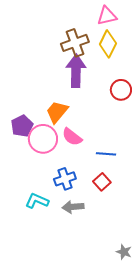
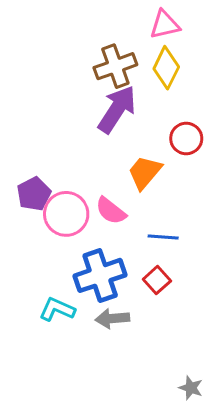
purple arrow: (76, 71) -> (117, 109), turned 32
orange trapezoid: (57, 112) -> (145, 172), moved
blue cross: (65, 179) -> (100, 275), size x1.5

